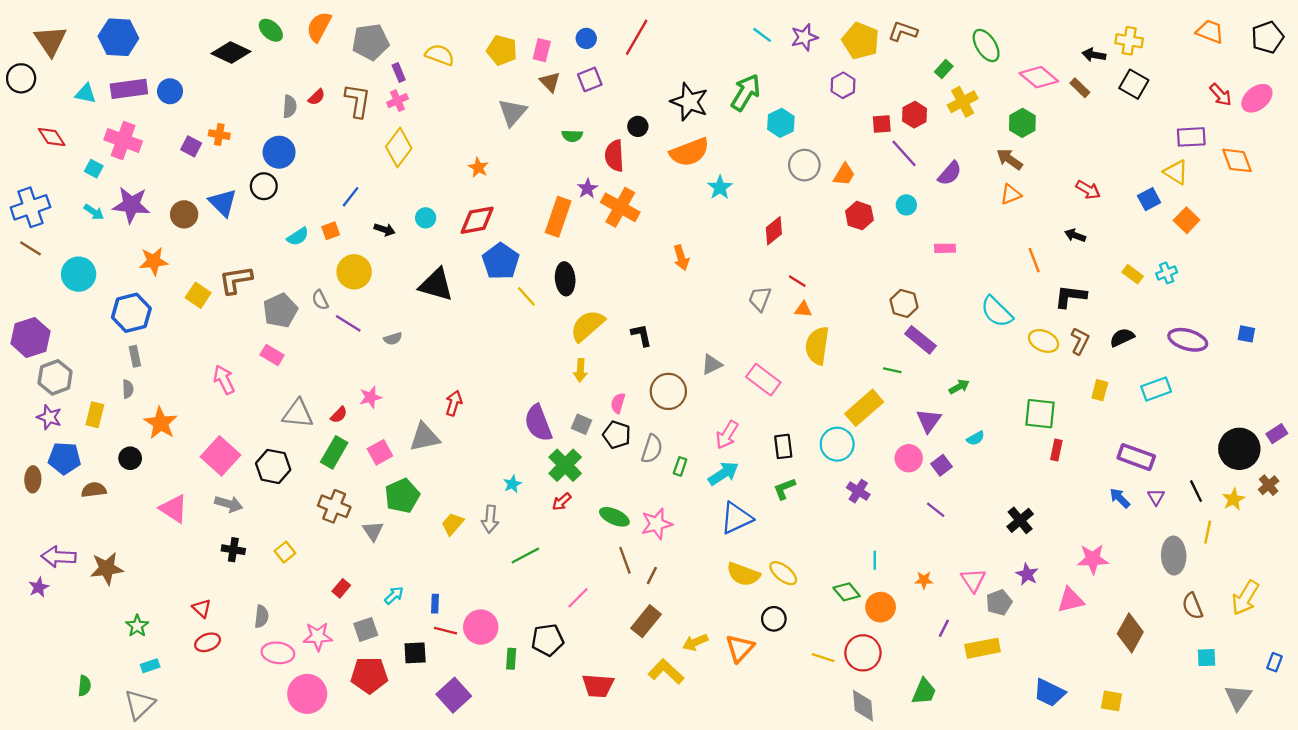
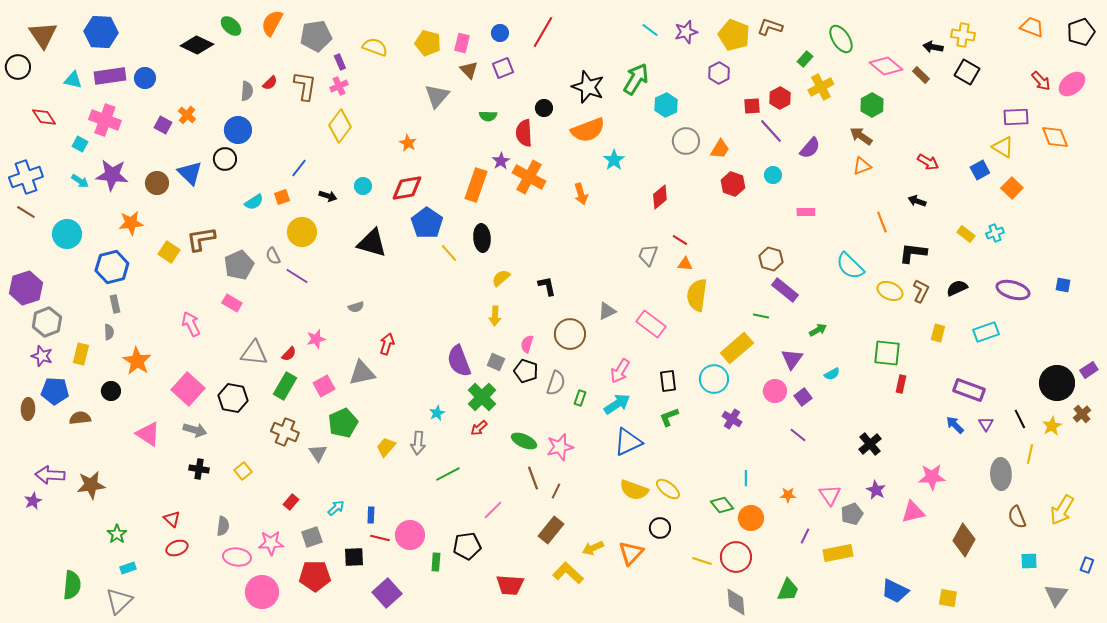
orange cross: (219, 135) -> (187, 115), turned 30
orange arrow: (681, 258) -> (581, 194), moved
yellow semicircle: (587, 326) -> (501, 278), size x0.6
gray semicircle: (393, 339) -> (356, 307), moved
green semicircle: (84, 686) -> (72, 585), size x1.6

